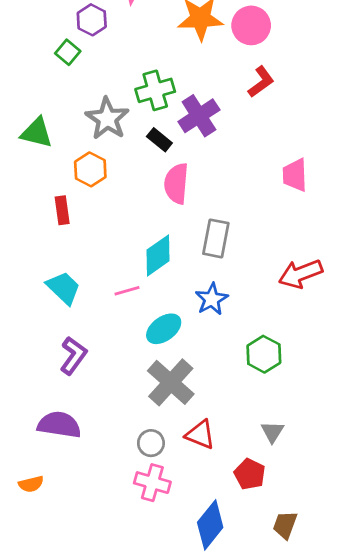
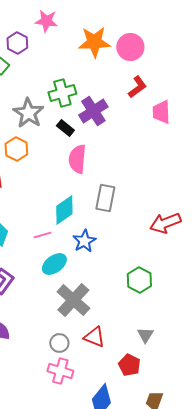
pink trapezoid: (295, 175) -> (161, 112), moved
blue star: (212, 299) -> (84, 241), moved
cyan ellipse: (164, 329) -> (54, 264), moved

